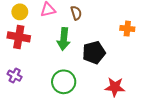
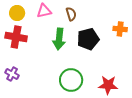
black pentagon: (94, 53) -> (88, 39), moved
green circle: (64, 82) -> (71, 80), moved

